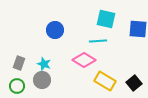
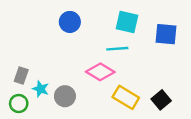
blue circle: (55, 30) -> (70, 22), moved
cyan star: (44, 64) -> (41, 89), moved
gray circle: (42, 80) -> (65, 96), moved

